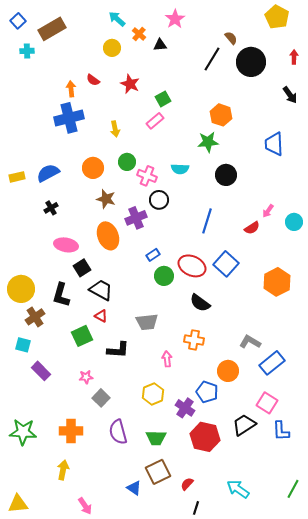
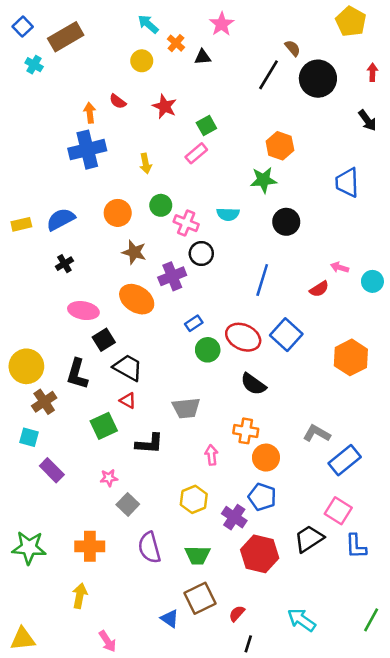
cyan cross: (27, 51) -> (34, 65), turned 32
pink arrow: (268, 211) -> (339, 267), turned 72
orange ellipse: (108, 236) -> (137, 299), turned -36
orange circle: (228, 371) -> (266, 458), moved

